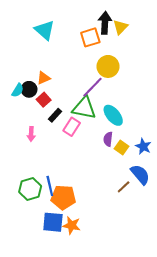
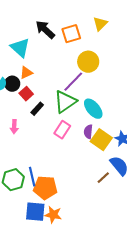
black arrow: (105, 23) -> (45, 30), moved, turned -50
cyan triangle: (45, 30) -> (20, 48), moved
green triangle: (84, 108) -> (65, 102), turned -45
pink rectangle: (72, 127) -> (62, 130), moved
yellow square: (122, 147) -> (101, 140), size x1.5

